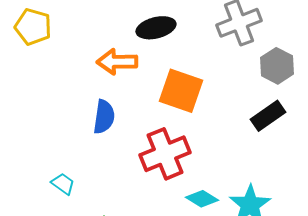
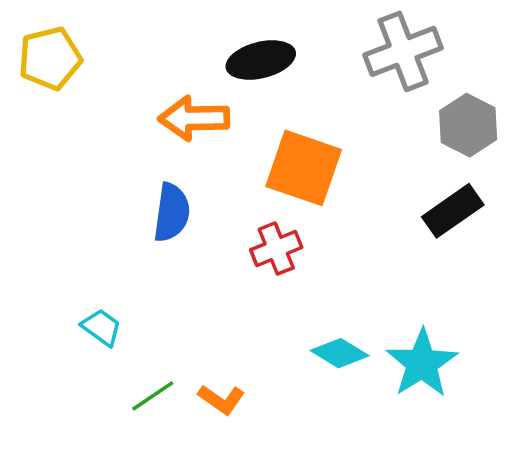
yellow pentagon: (33, 27) -> (50, 58), turned -30
red cross: (165, 154) -> (276, 249), moved, size x0.6

